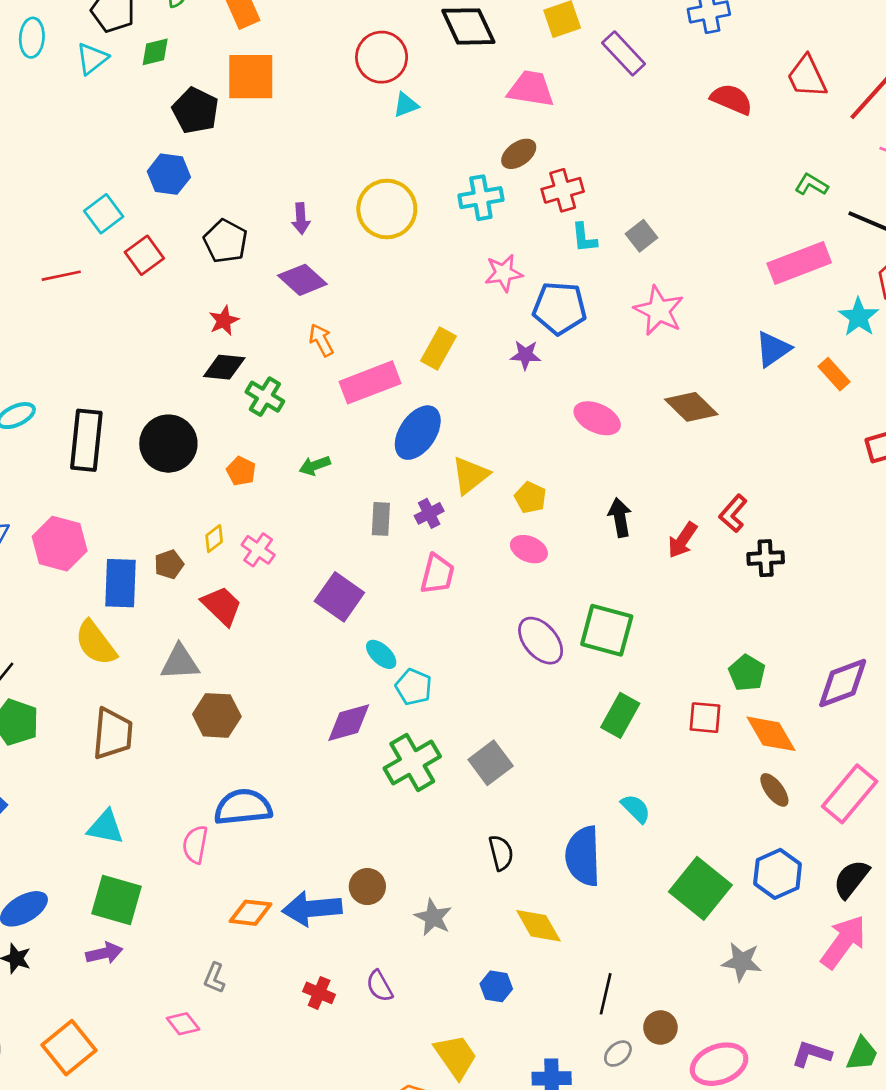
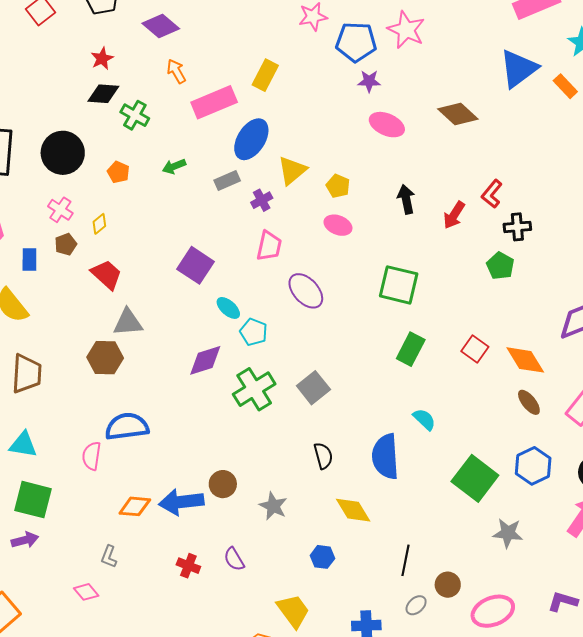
pink star: (659, 311) -> (406, 30), moved
blue triangle: (773, 349) -> (519, 69), size x1.4
purple star: (525, 355) -> (369, 81), moved
gray rectangle: (381, 519) -> (227, 181), moved, turned 65
pink cross: (258, 550) -> (60, 210), moved
blue rectangle: (121, 583) -> (29, 260), size x0.6
purple ellipse: (541, 641) -> (306, 291), moved
gray triangle: (180, 662) -> (128, 322), moved
green pentagon: (747, 673) -> (500, 266), moved
red square: (705, 718) -> (475, 349), turned 32

